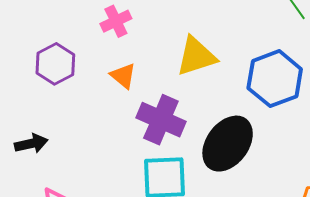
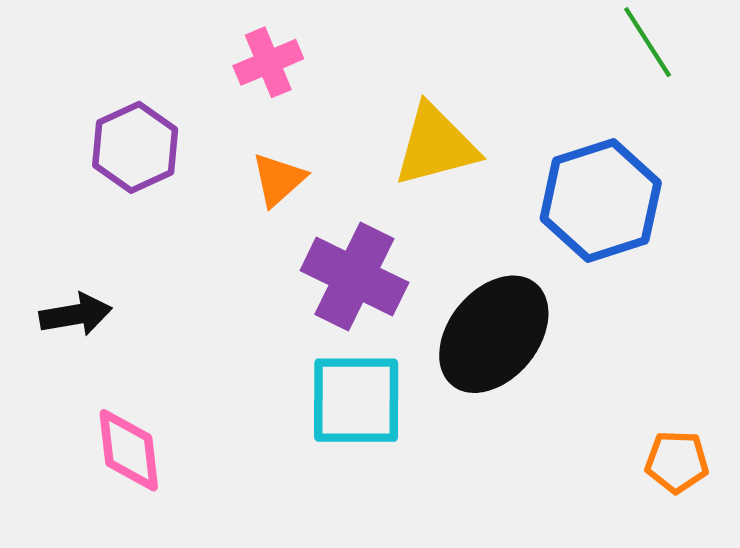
orange triangle: (123, 76) -> (278, 179), turned 36

